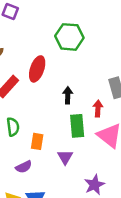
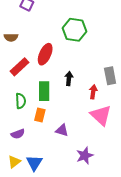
green rectangle: (77, 126) -> (44, 91), moved
purple triangle: (65, 157) -> (62, 130), turned -48
purple semicircle: (24, 167) -> (18, 134), moved

